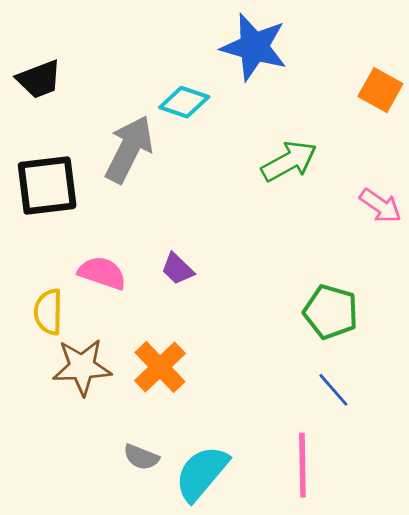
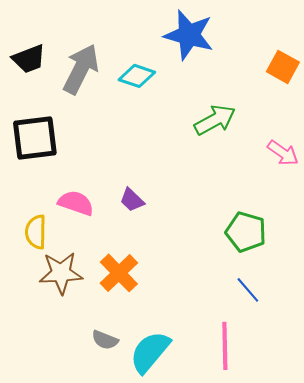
gray arrow: (129, 149) -> (81, 69), moved

